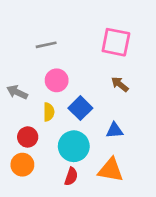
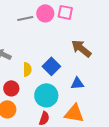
pink square: (116, 42) -> (65, 12), moved, size x0.7
pink circle: (57, 80) -> (45, 13), moved
brown arrow: (120, 84) -> (81, 48), size x1.5

